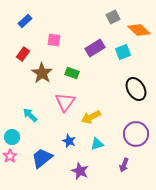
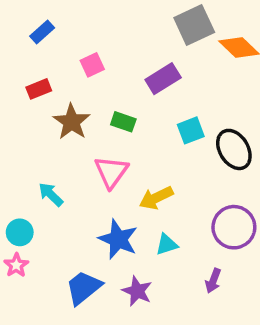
gray square: (113, 17) -> (194, 25), size x1.6
pink square: (54, 40) -> (92, 65), turned -32
cyan square: (123, 52) -> (191, 130), moved
red rectangle: (23, 54) -> (39, 89), turned 32
blue star: (69, 141) -> (118, 239), size x1.6
blue trapezoid: (42, 158) -> (84, 288), moved

